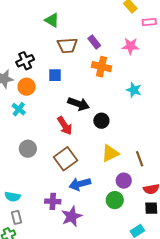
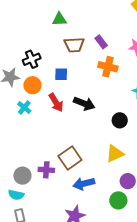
green triangle: (52, 20) -> (59, 19), turned -35
black circle: (101, 121) -> (120, 120), moved
red arrow: (65, 126) -> (56, 102), moved
gray circle: (28, 149) -> (22, 176), moved
purple cross: (53, 201) -> (46, 170), moved

